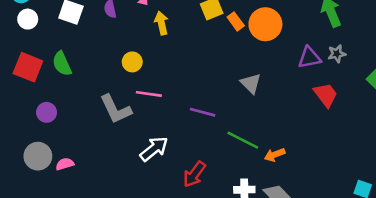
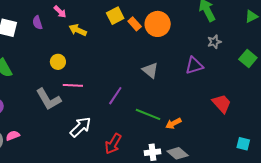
yellow arrow: (161, 23) -> (78, 30), turned -48
purple triangle: (309, 58) -> (194, 66), moved
red trapezoid: (326, 95) -> (222, 104), moved
purple line: (203, 112) -> (115, 96), turned -66
pink semicircle: (65, 164) -> (13, 136), moved

